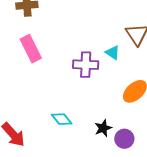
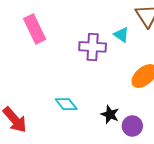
black star: (103, 128) -> (110, 114), turned -30

